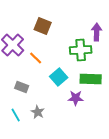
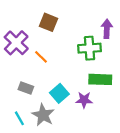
cyan square: (59, 77) -> (59, 93), moved
gray star: (38, 112) -> (43, 115), size x1.5

